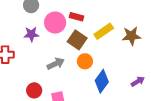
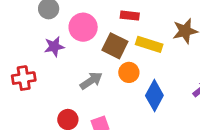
red rectangle: (76, 17) -> (130, 16), moved
yellow rectangle: (104, 31) -> (149, 44), moved, turned 60

